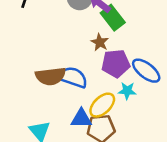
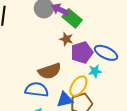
brown semicircle: (51, 76) -> (50, 71), moved
blue semicircle: (73, 77) -> (37, 90), moved

